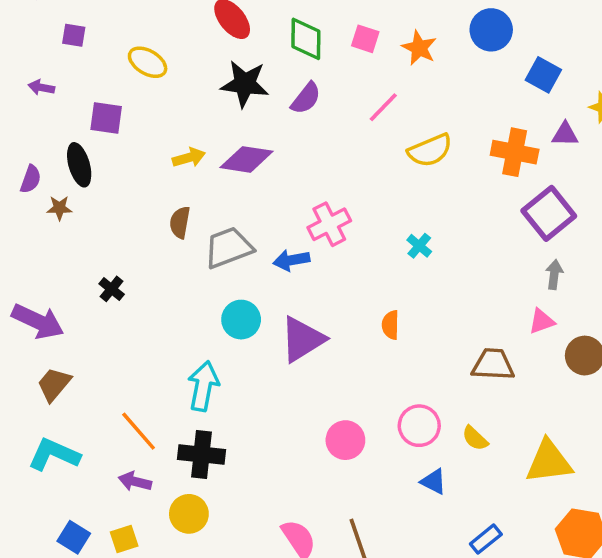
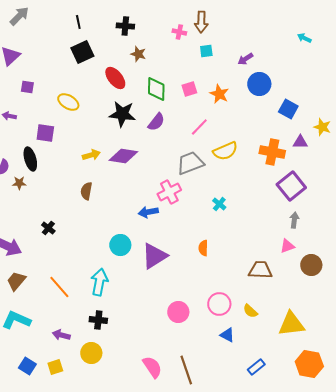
pink square: (365, 39) -> (189, 89), turned -35
gray trapezoid: (229, 248) -> (190, 163), moved
orange line: (139, 431) -> (59, 287), moved
black cross: (202, 454) -> (98, 320), size x0.7

